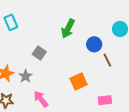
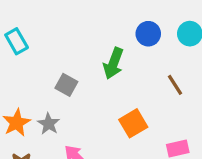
green arrow: (68, 29) -> (113, 63), moved
blue circle: (94, 44) -> (148, 34), moved

